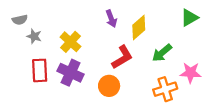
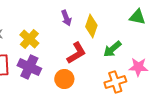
green triangle: (189, 18) -> (137, 17), turned 42
yellow diamond: (139, 27) -> (91, 26), turned -30

